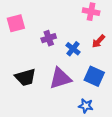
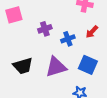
blue cross: (73, 49) -> (68, 39), turned 32

